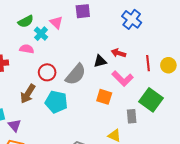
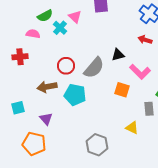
pink semicircle: (27, 49) -> (33, 34), moved
red arrow: (118, 53) -> (145, 40), moved
brown arrow: (28, 94) -> (47, 87), turned 48
purple triangle: (15, 125) -> (46, 119), moved

